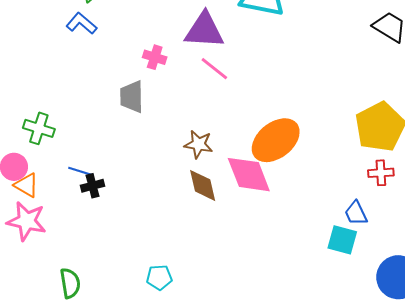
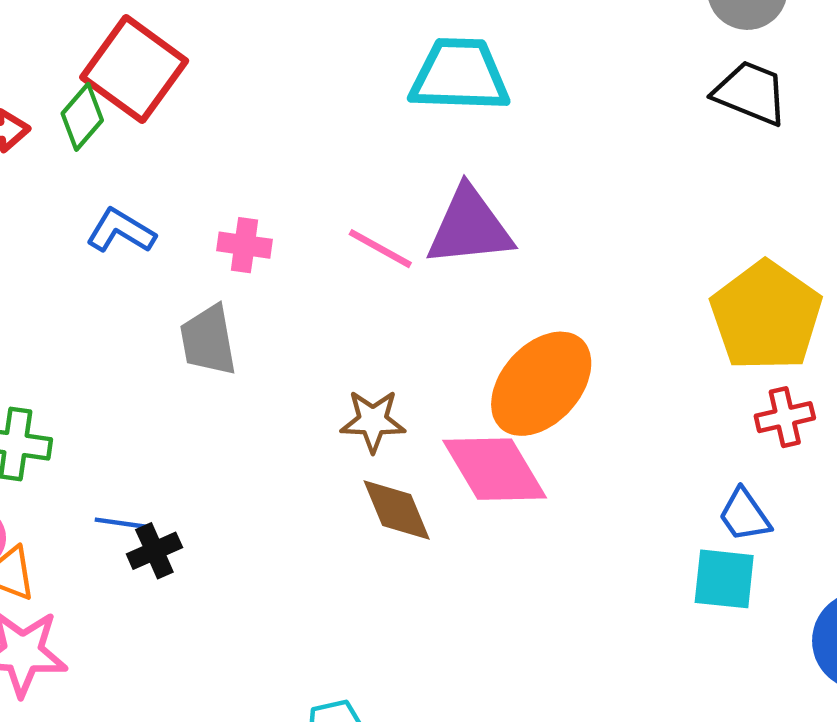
blue L-shape: (81, 23) -> (121, 231), moved
purple triangle: (204, 30) -> (470, 227), moved

